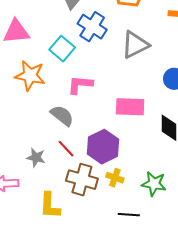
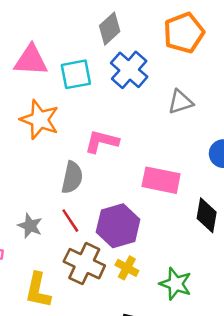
gray triangle: (135, 45) -> (180, 102), size x0.7
cyan square: (62, 49) -> (76, 74), moved, turned 30
gray semicircle: (62, 116) -> (72, 177), turned 55

